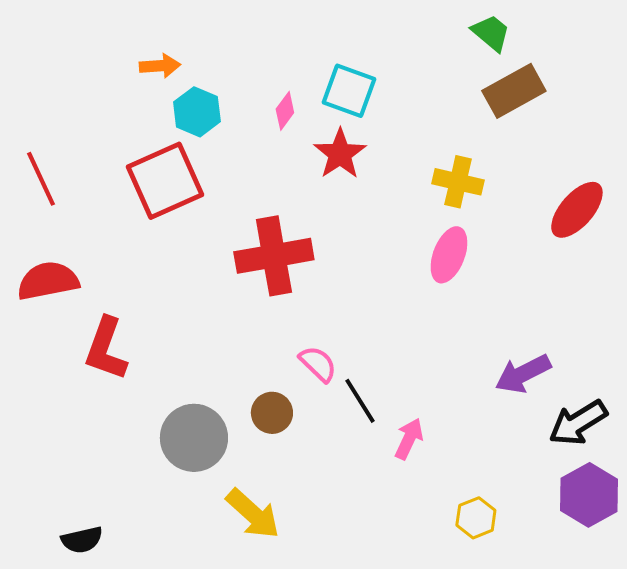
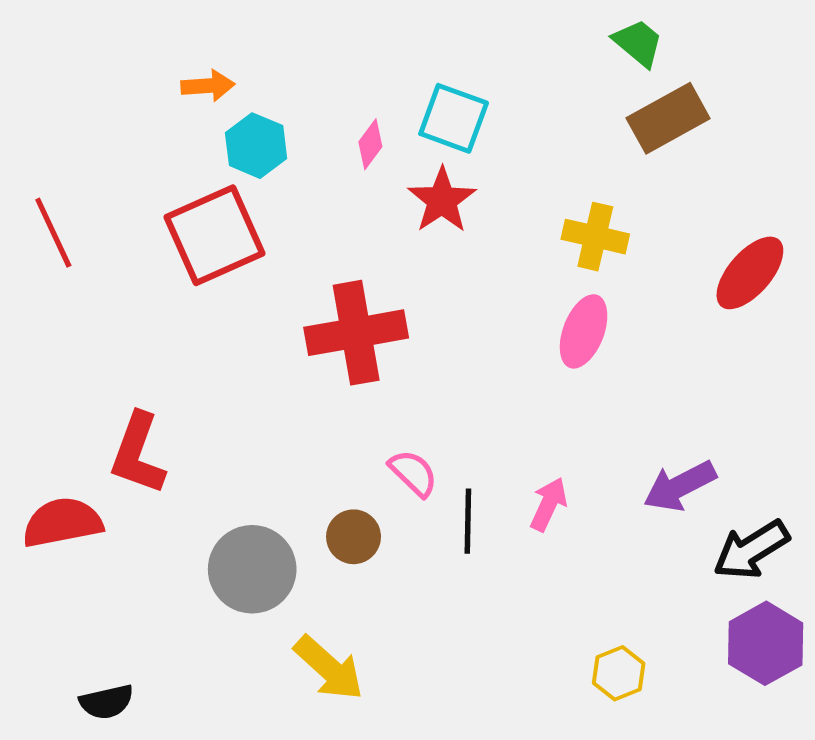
red semicircle: (48, 281) -> (62, 522), moved
black line: (360, 401) -> (468, 521), turned 33
pink arrow: (409, 439) -> (548, 504), moved

